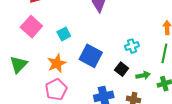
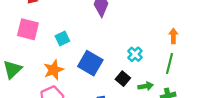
pink square: (31, 27) -> (28, 29), turned -30
cyan cross: (132, 46) -> (135, 54), turned -32

